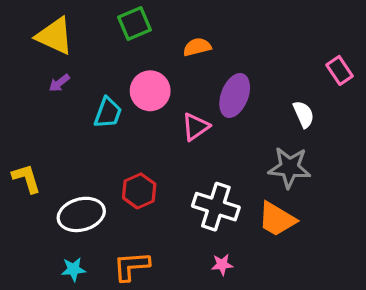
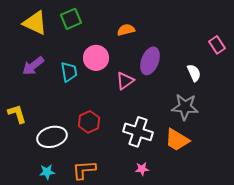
green square: (134, 23) -> (71, 19), moved
purple arrow: (59, 83) -> (33, 66), moved, size x1.6
cyan trapezoid: (108, 113) -> (69, 72), turned -30

